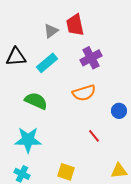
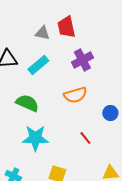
gray triangle: (51, 31) -> (42, 33), turned 49
cyan star: (28, 140) -> (35, 138), moved

